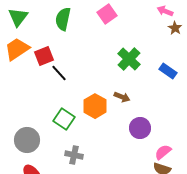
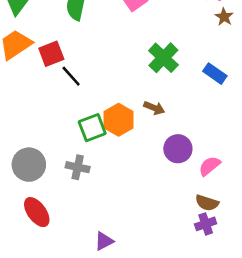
green square: (64, 119) -> (92, 128), moved, turned 35
pink semicircle: (163, 152) -> (210, 166), moved
gray cross: (74, 155) -> (78, 167), moved

